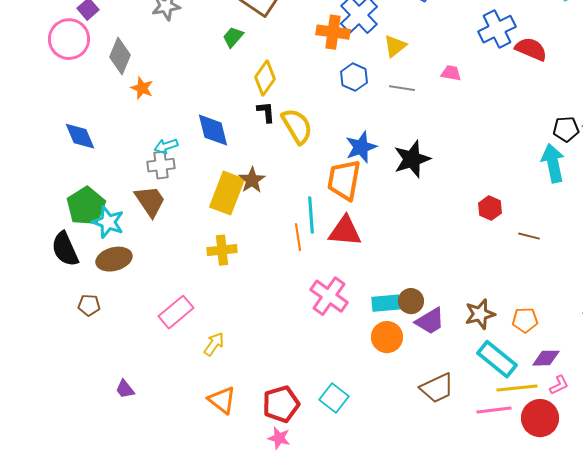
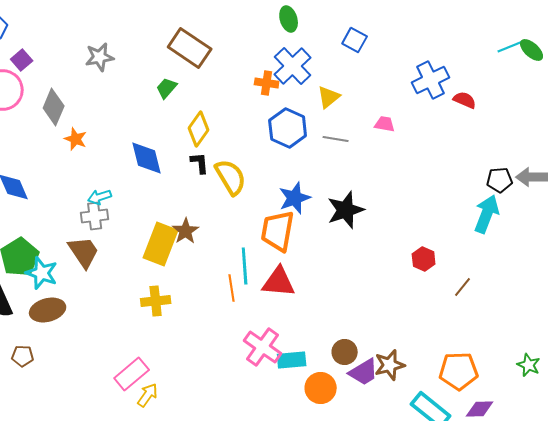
orange cross: (333, 32) -> (267, 83), size x0.7
red semicircle: (531, 49) -> (465, 100), size x0.7
blue hexagon: (354, 77) -> (288, 128), size x1.4
blue diamond: (213, 130) -> (147, 158), moved
cyan arrow: (553, 163) -> (487, 214), turned 33
brown line: (529, 236) -> (463, 287), turned -65
cyan rectangle: (386, 303) -> (292, 360), moved
pink rectangle: (176, 312) -> (132, 374), moved
brown star: (480, 314) -> (390, 365), moved
orange pentagon: (525, 320) -> (459, 371), size x1.5

